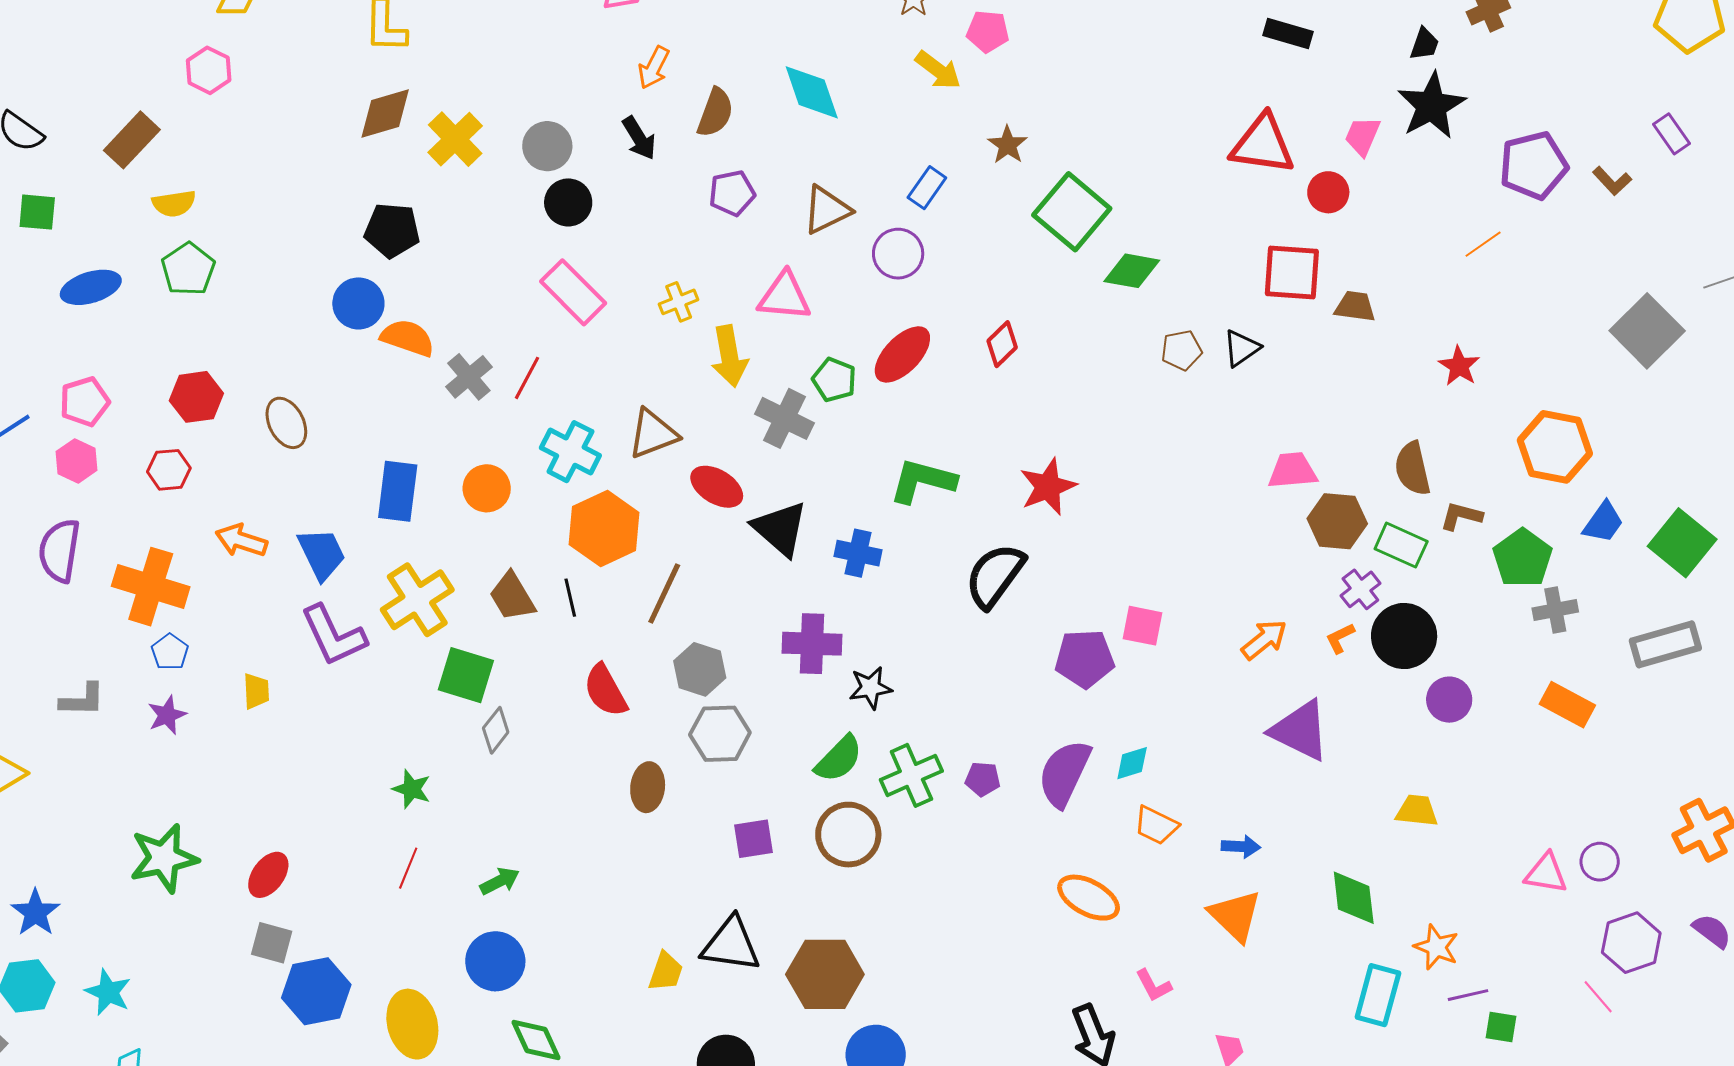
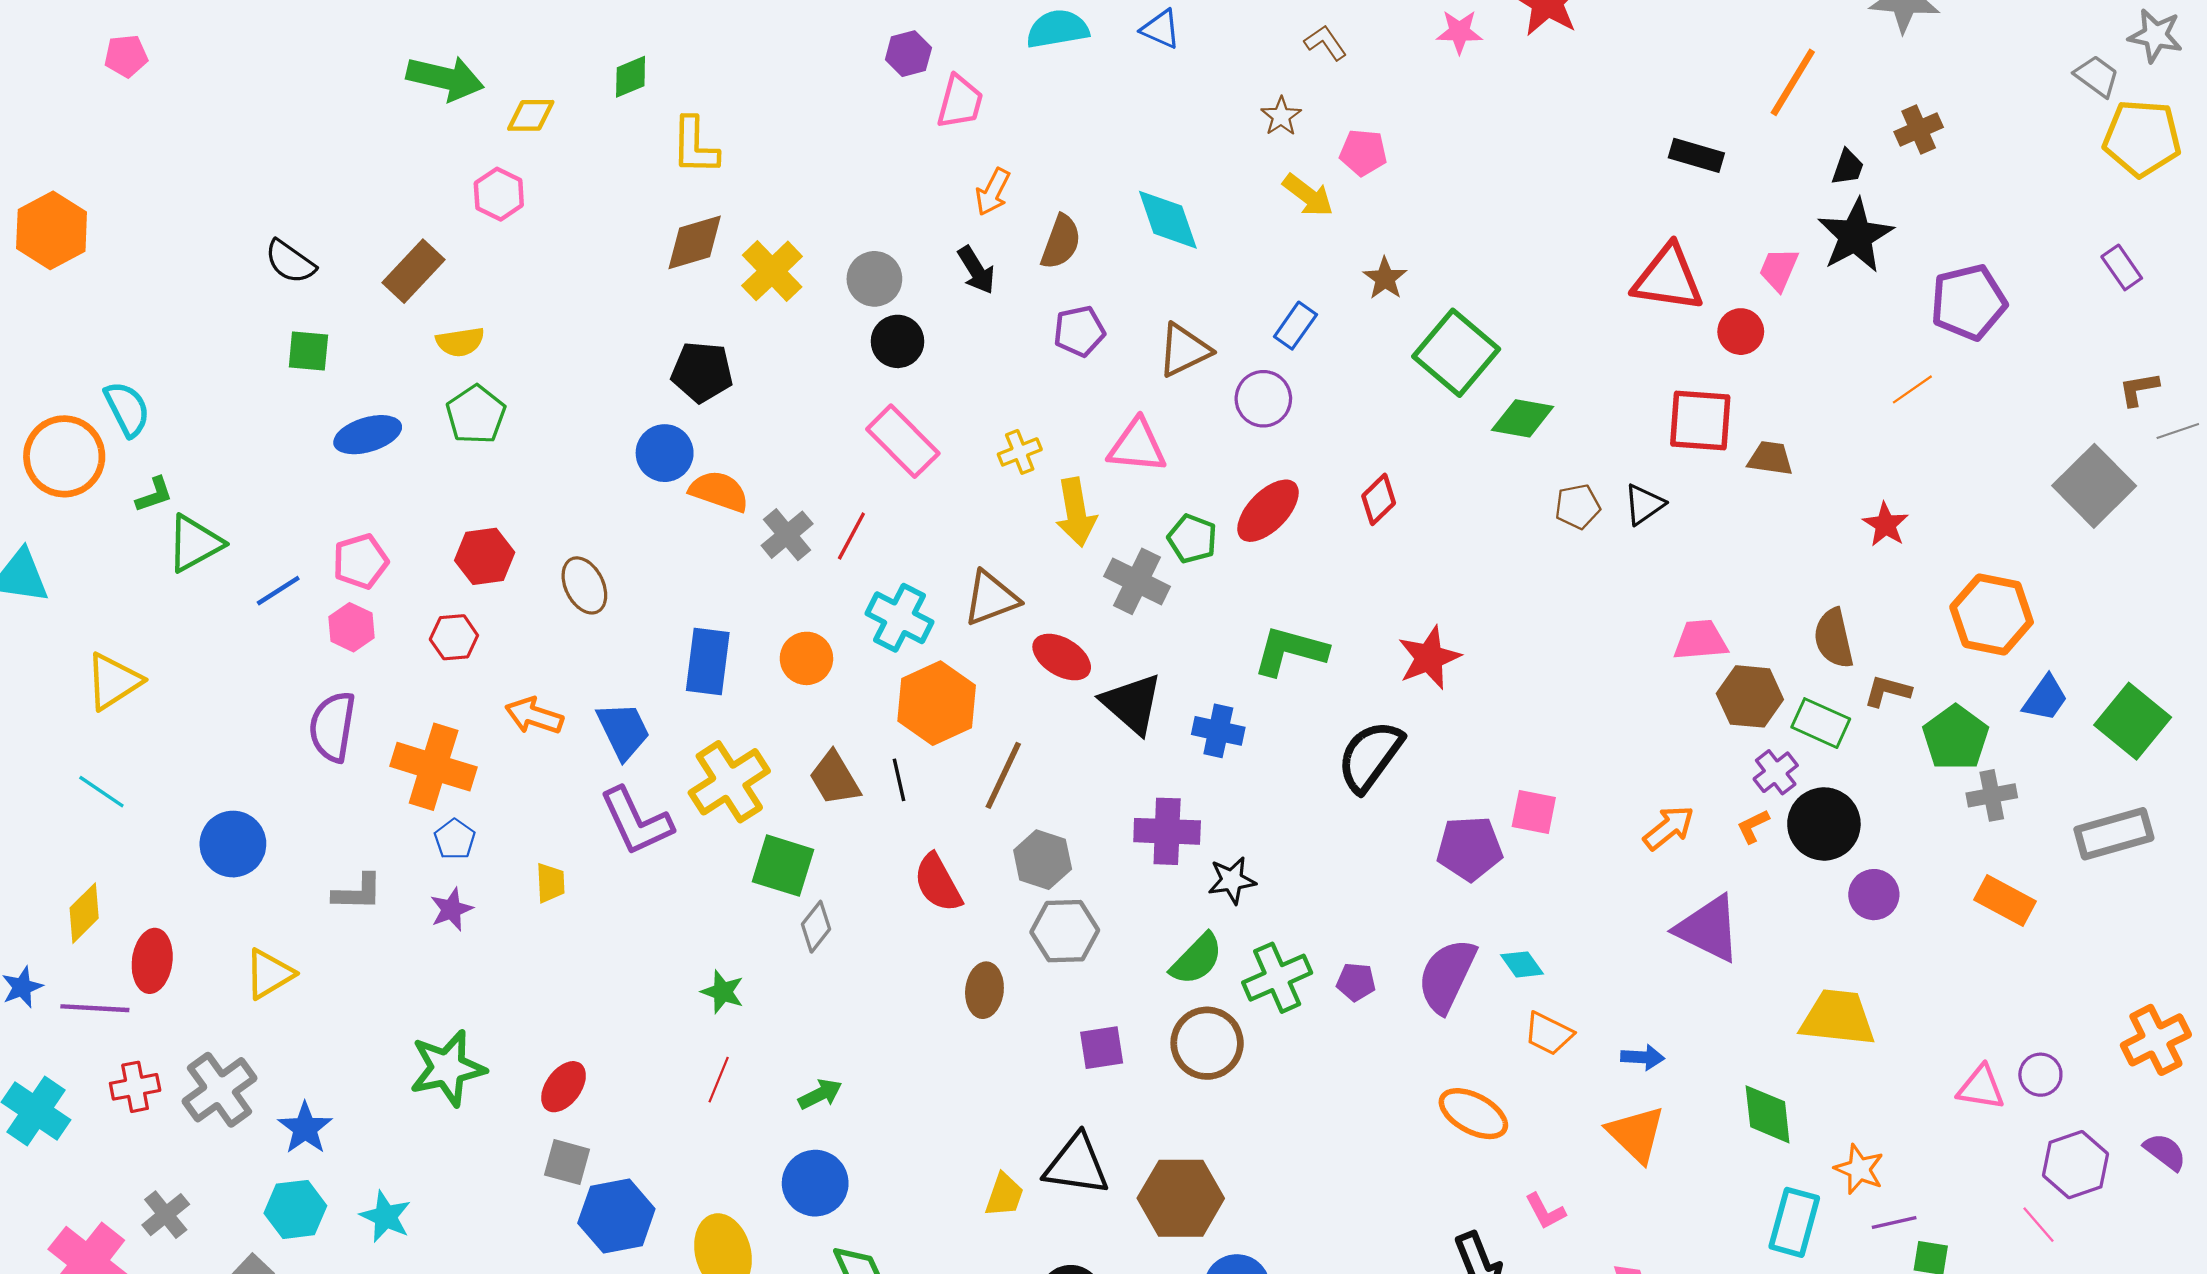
brown L-shape: (1612, 181) -> (2139, 389), moved, turned 123
cyan diamond: (1132, 763) -> (1522, 964), turned 72
yellow trapezoid: (1417, 811) -> (1838, 1018), size x1.6

